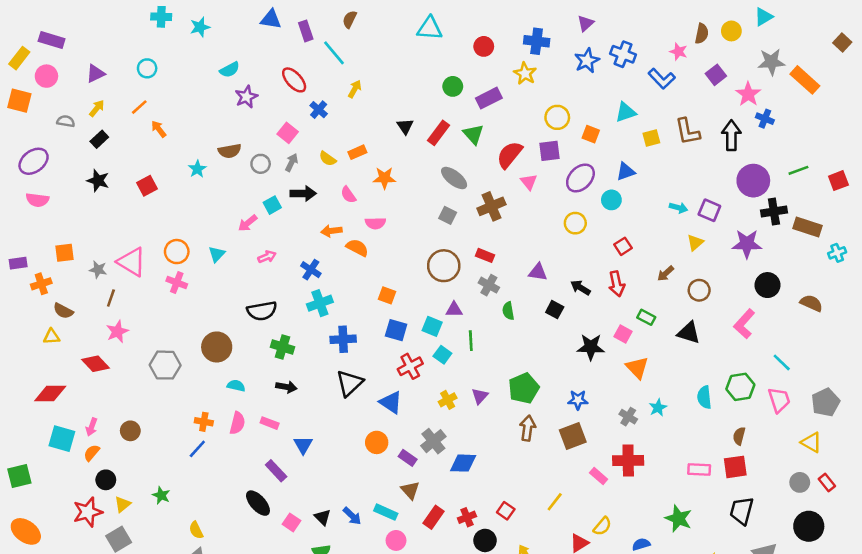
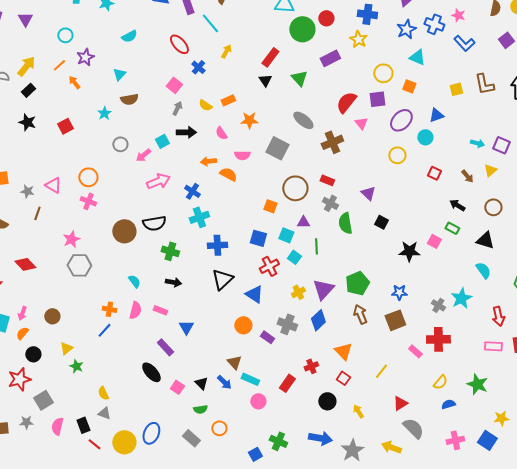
pink star: (678, 52) -> (458, 15), moved
purple triangle: (95, 74) -> (25, 19), moved, turned -35
green circle: (453, 86) -> (302, 29), moved, size x1.6
purple star: (246, 97) -> (85, 57), moved
yellow arrow: (97, 108) -> (26, 66), size x1.5
cyan triangle: (626, 112) -> (417, 57), moved, turned 42
red rectangle: (439, 133) -> (270, 57), moved
green triangle: (473, 134) -> (299, 78), moved
gray circle: (261, 164) -> (120, 144), moved
gray square: (448, 215) -> (277, 148), moved, size x1.6
red square: (623, 246) -> (434, 173), turned -32
cyan triangle: (217, 254) -> (119, 74), moved
pink arrow: (267, 257) -> (158, 181), size x1.6
pink triangle: (132, 262) -> (53, 185), size x0.7
purple triangle: (538, 272) -> (368, 193), turned 35
brown arrow: (666, 273) -> (467, 176), moved, turned -88
red arrow: (617, 284) -> (498, 316), moved
black arrow: (580, 288) -> (457, 205), moved
orange square: (387, 295) -> (270, 206), moved
green semicircle: (508, 311) -> (345, 223), size x1.5
pink star: (117, 331) -> (71, 239), moved
brown circle: (217, 347) -> (124, 231), moved
orange triangle: (637, 368) -> (343, 351), moved
cyan semicircle: (236, 386) -> (134, 281), turned 40
purple triangle: (480, 396) -> (323, 289), size x1.6
cyan semicircle: (704, 397) -> (483, 270), moved, turned 150
cyan star: (658, 408) -> (461, 298), size x1.5
brown arrow: (528, 428) -> (360, 314), turned -30
gray cross: (433, 441) -> (287, 324), turned -30
blue diamond: (463, 463) -> (318, 320), moved, turned -45
brown triangle: (410, 490) -> (234, 362), moved
yellow triangle: (123, 504) -> (66, 348), moved
red cross: (467, 517) -> (311, 366), moved
yellow semicircle: (602, 526) -> (440, 382), moved

